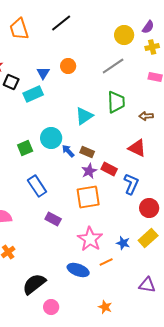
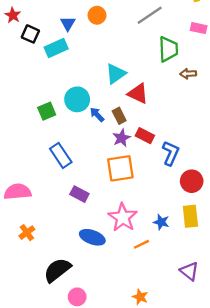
green trapezoid: (116, 102) -> (168, 49), moved
red triangle: (137, 148) -> (138, 94), moved
brown rectangle: (87, 152) -> (119, 116), turned 40
yellow rectangle: (148, 238) -> (190, 216), turned -54
blue ellipse: (78, 270) -> (92, 237), moved
purple triangle: (147, 285) -> (189, 271), turned 30

